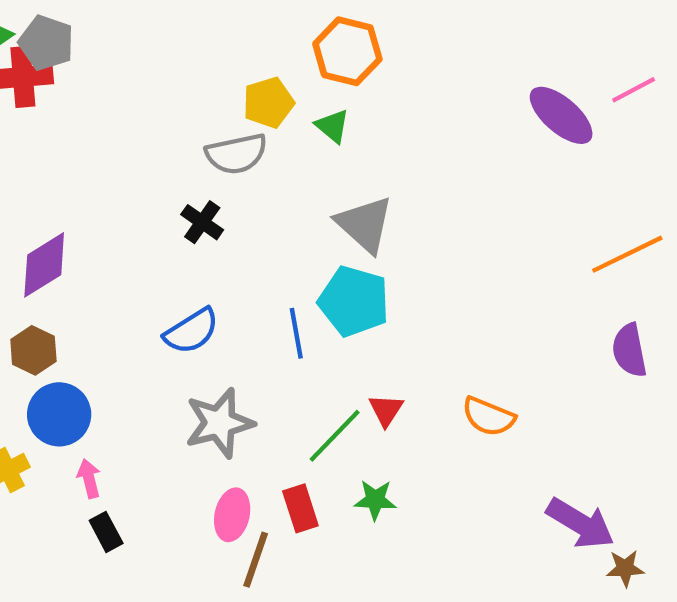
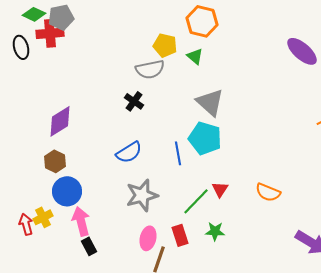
gray pentagon: (46, 43) -> (61, 17), turned -30
yellow pentagon: (268, 103) -> (165, 45), turned 30
pink arrow: (89, 478) -> (81, 221), size x1.6

